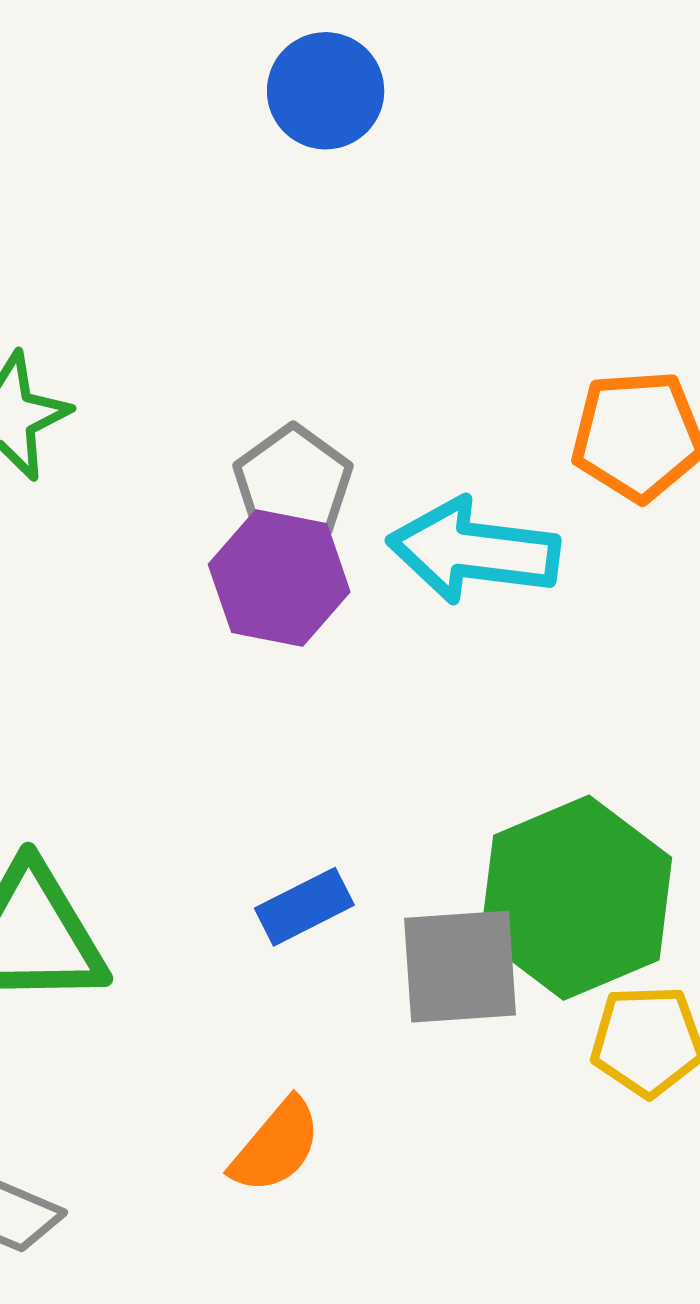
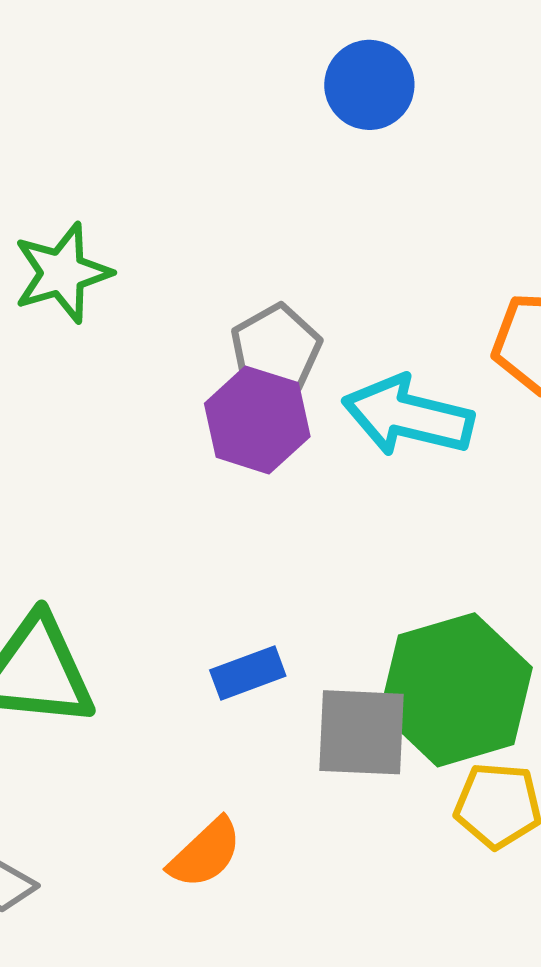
blue circle: (326, 91) -> (369, 85), moved

